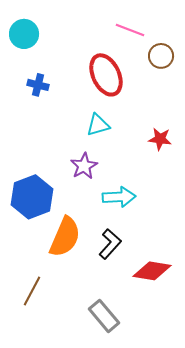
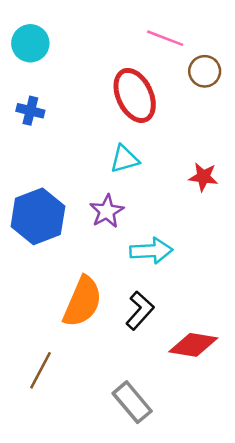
blue cross: (38, 85) -> (30, 111), moved
blue hexagon: (32, 197) -> (38, 216), moved

